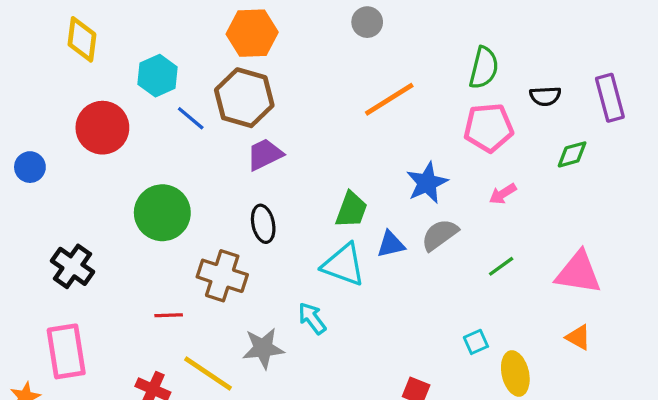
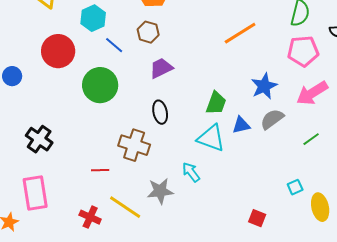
brown hexagon: (244, 98) -> (148, 32), size x0.6
pink arrow: (503, 194) -> (312, 93), size x1.8
green circle: (162, 213) -> (100, 85), moved

